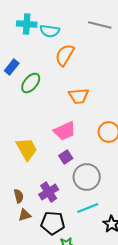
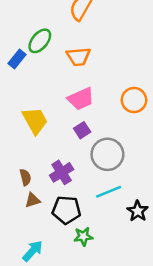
blue rectangle: (12, 67) -> (17, 59), moved
orange trapezoid: (79, 96) -> (78, 57), moved

